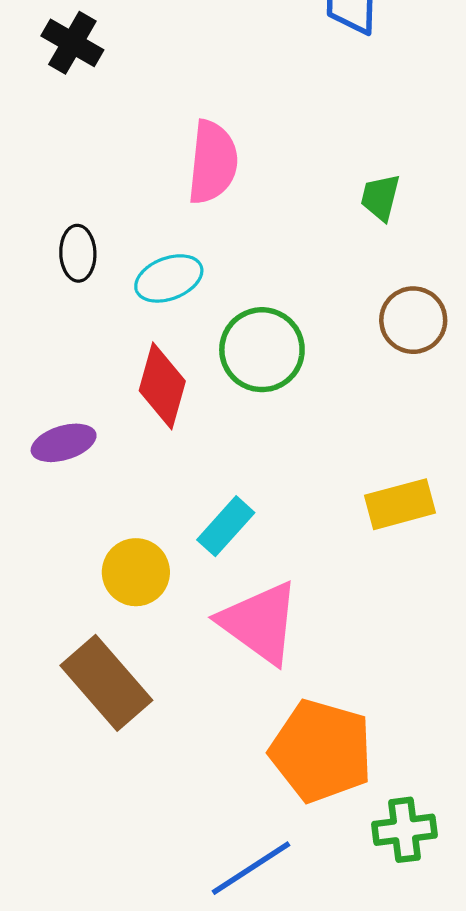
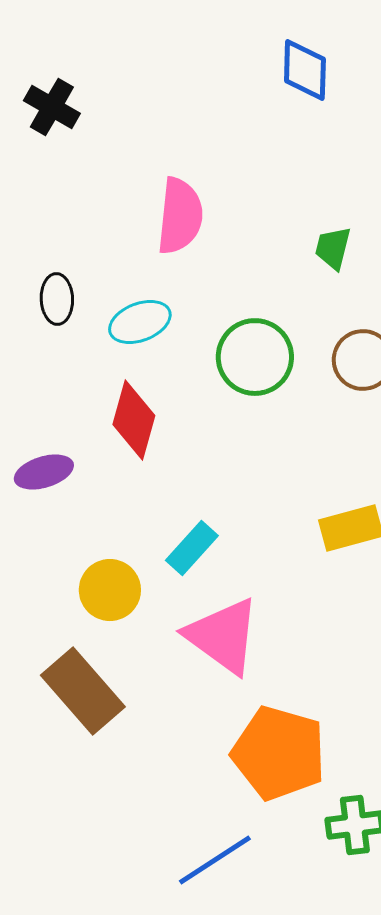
green circle: (262, 350) -> (255, 357), moved

